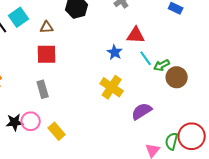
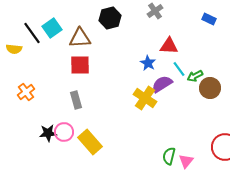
brown triangle: (47, 27) -> (80, 38), size x1.6
purple semicircle: (142, 111) -> (162, 84), moved
yellow rectangle: (57, 131) -> (90, 142), size x1.4
green semicircle: (172, 141) -> (169, 156), moved

